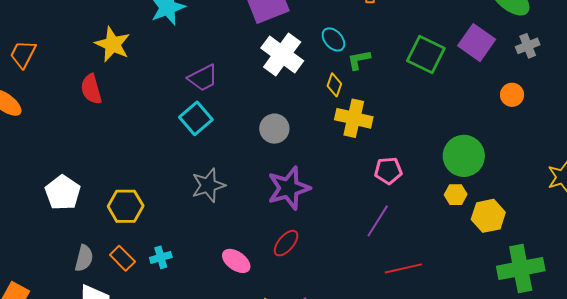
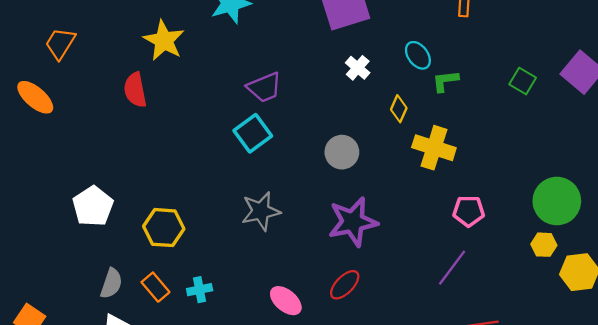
white cross: (282, 54) -> (358, 68), size x0.5
green square: (426, 54) -> (523, 81), size x0.6
yellow diamond: (334, 85) -> (399, 109), moved

